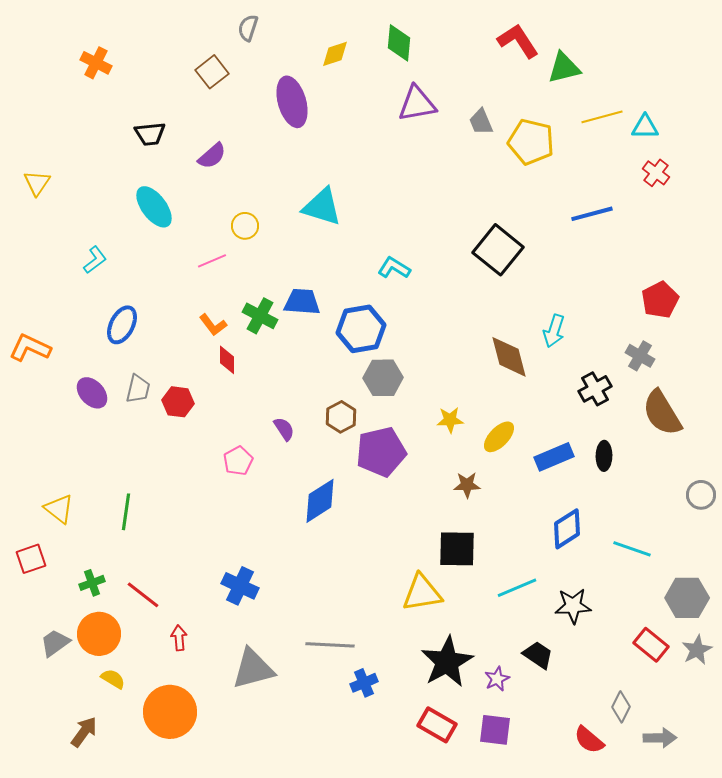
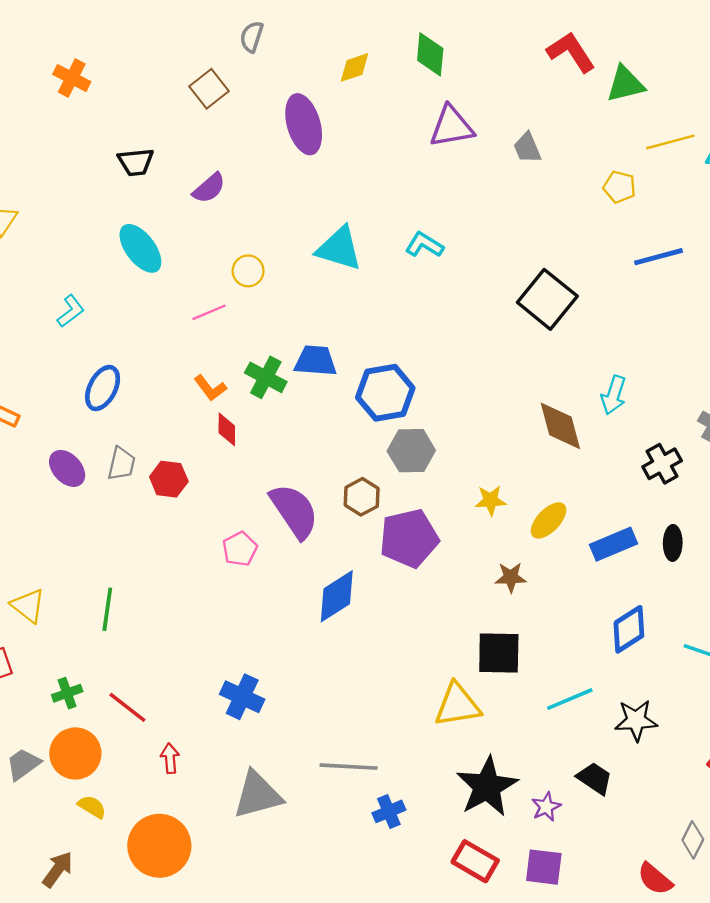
yellow pentagon: (531, 142) -> (619, 187), moved, size x0.6
cyan L-shape: (394, 268) -> (424, 245), moved
purple semicircle: (284, 429) -> (294, 511), size x2.0

